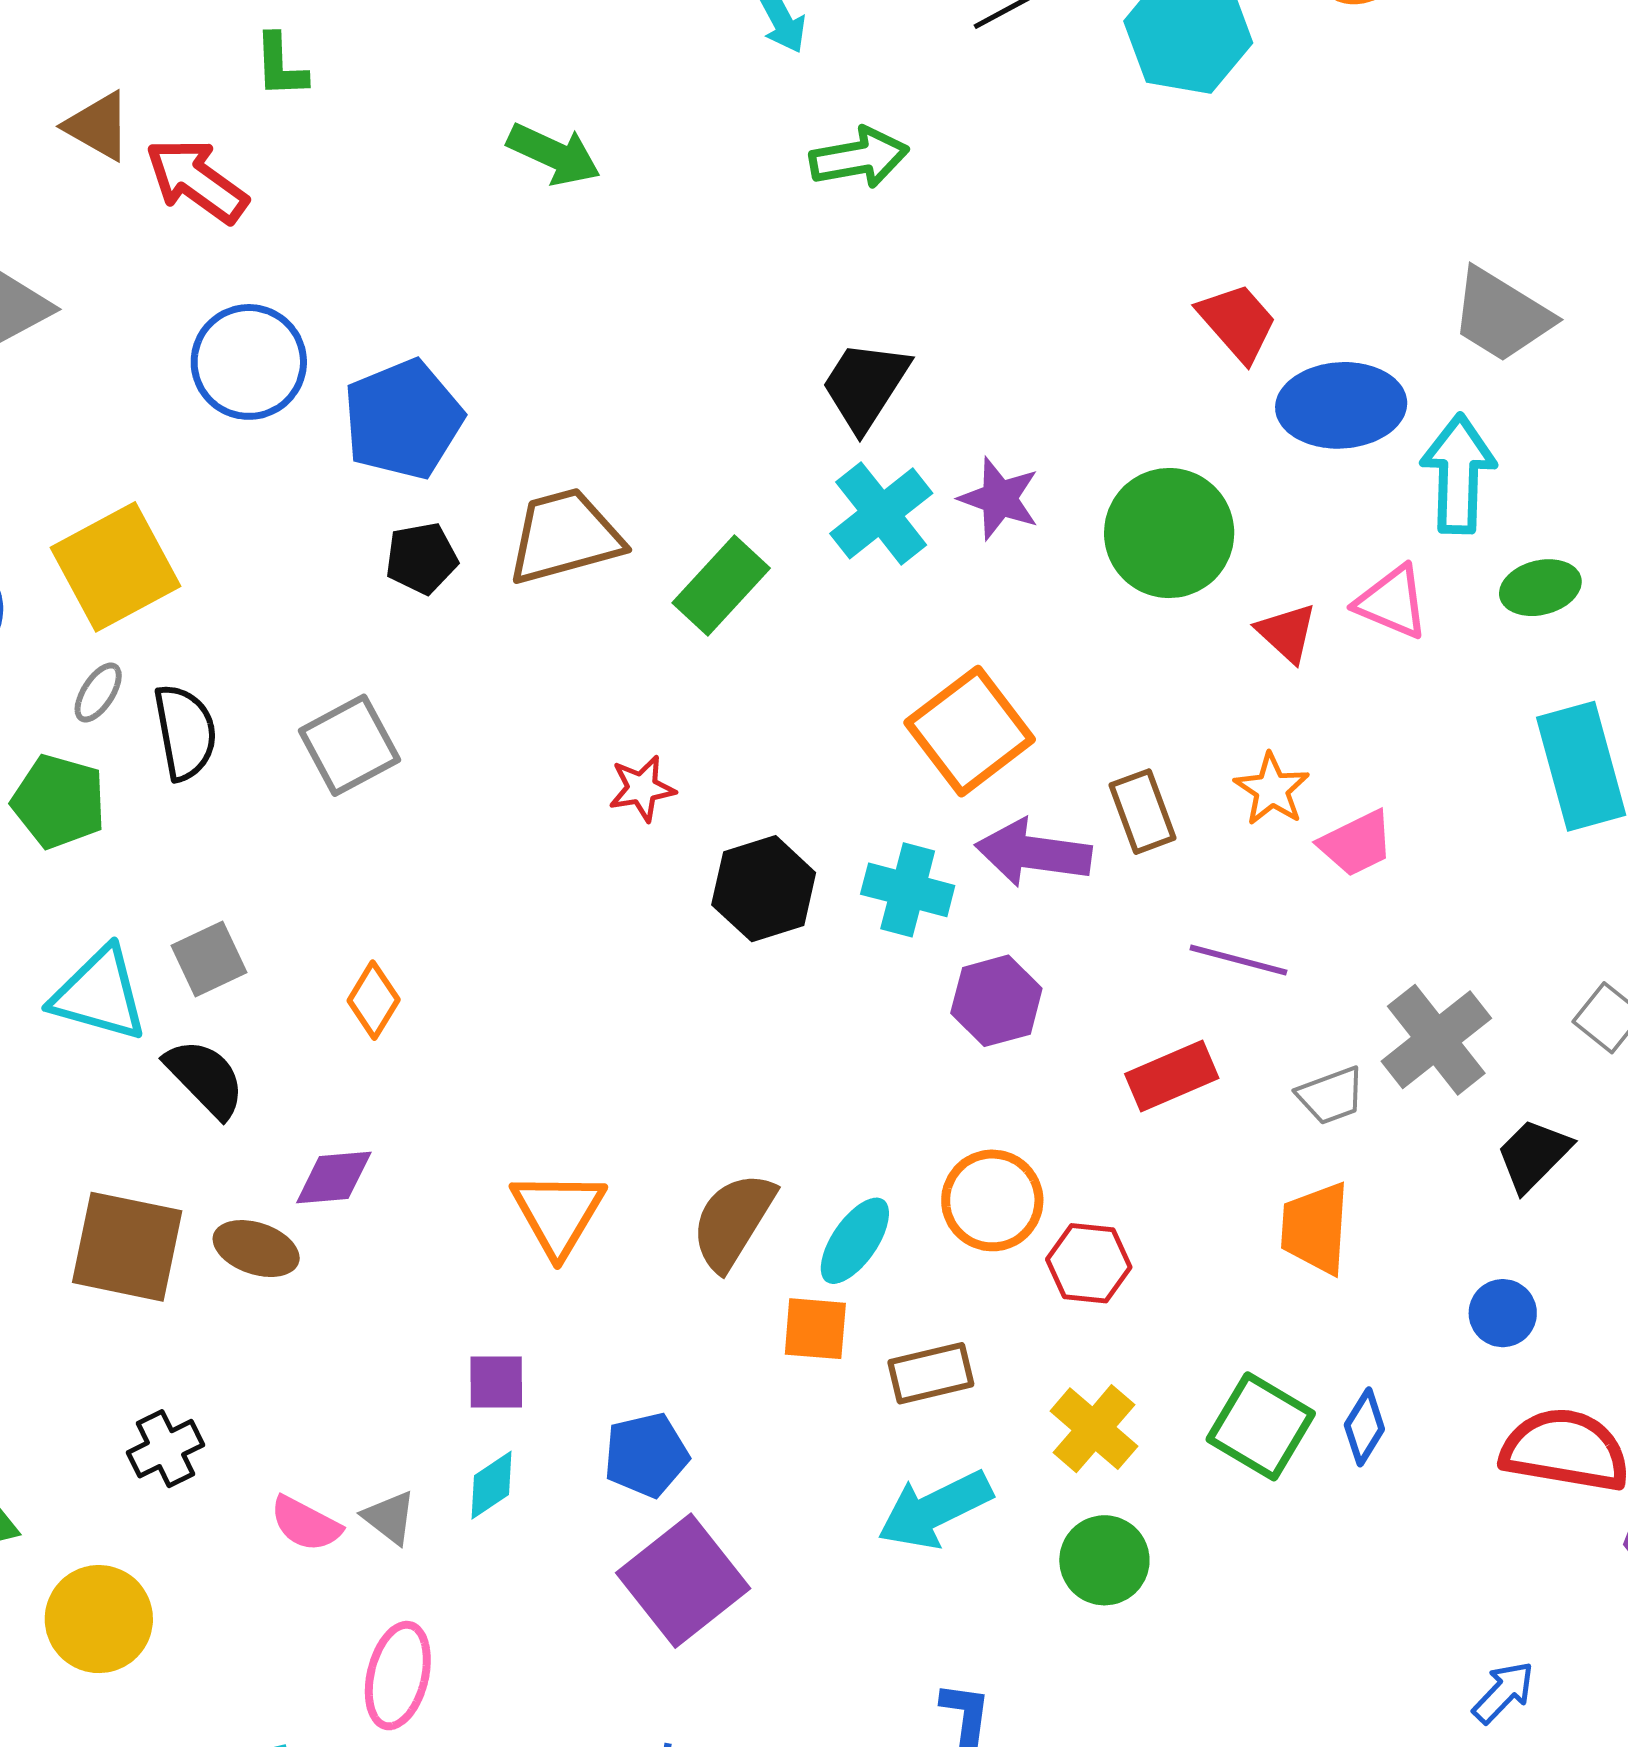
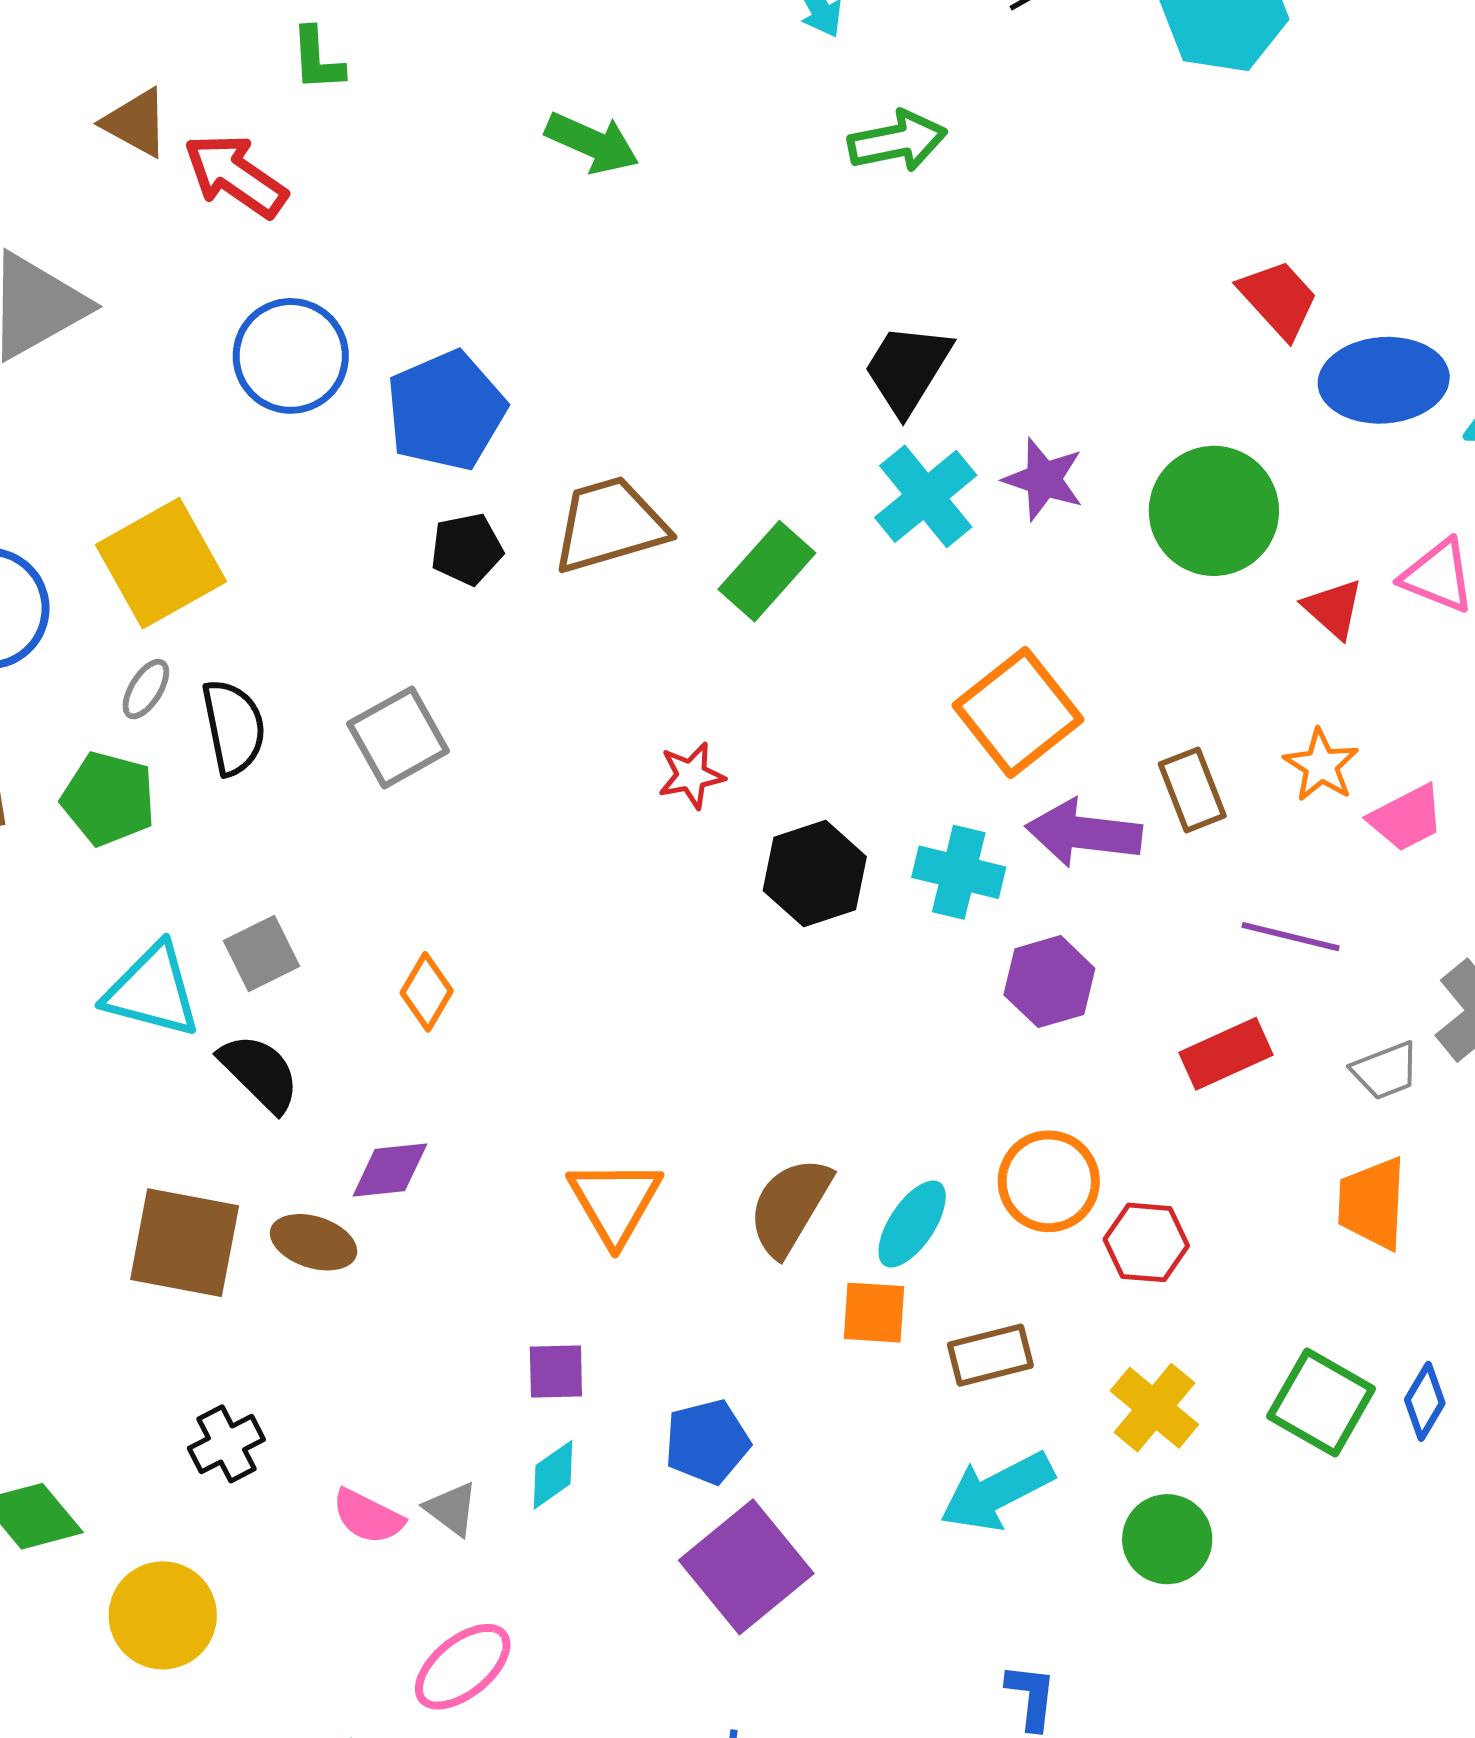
pink ellipse: (398, 1676) -> (463, 1667), turned 38

